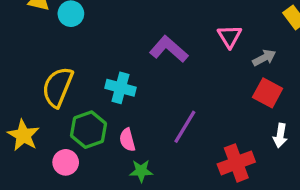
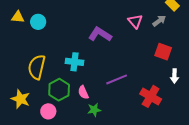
gray arrow: (264, 58) -> (159, 21), moved
purple line: (185, 127) -> (117, 79), turned 45
red cross: (236, 163) -> (151, 96), turned -30

